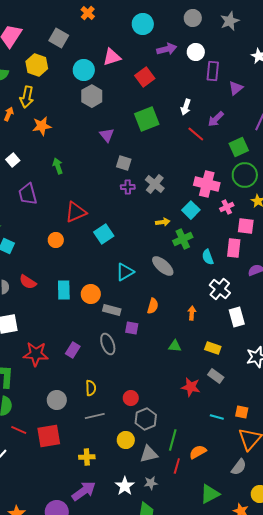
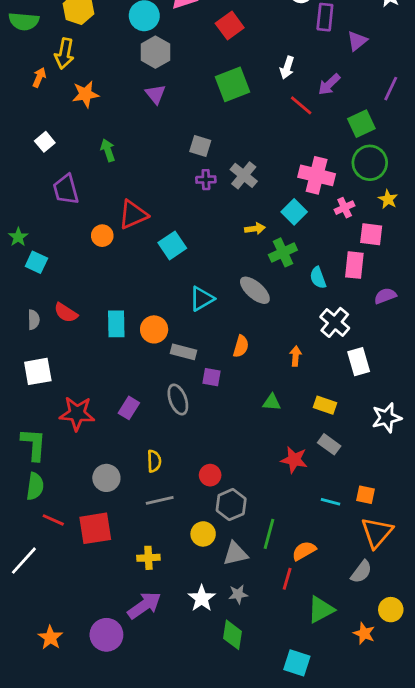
purple triangle: (107, 135) -> (155, 94), moved
orange circle: (56, 240) -> (102, 236), moved
red line: (177, 466) -> (287, 579), moved

